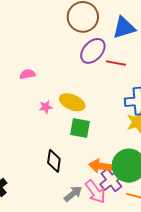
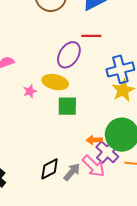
purple ellipse: (93, 51) -> (69, 55), moved
black diamond: (54, 161) -> (50, 169), moved, turned 65
orange arrow: (101, 166) -> (94, 140), size x0.7

